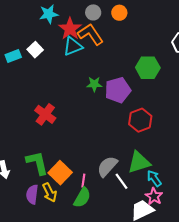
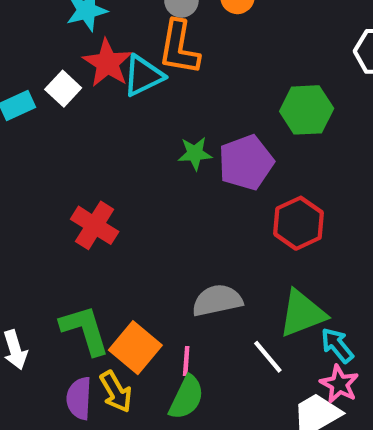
red star: (70, 29) -> (107, 63), moved
orange L-shape: (90, 34) -> (179, 47), turned -132
gray semicircle: (107, 166) -> (217, 300), moved, turned 40

